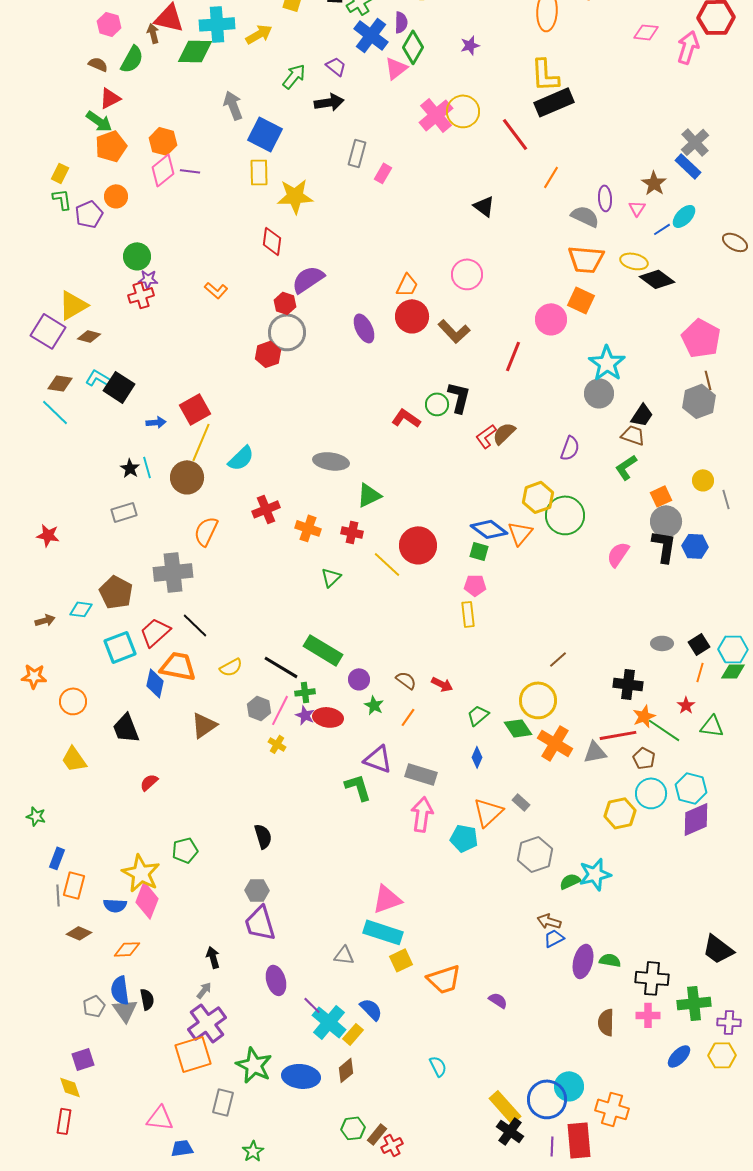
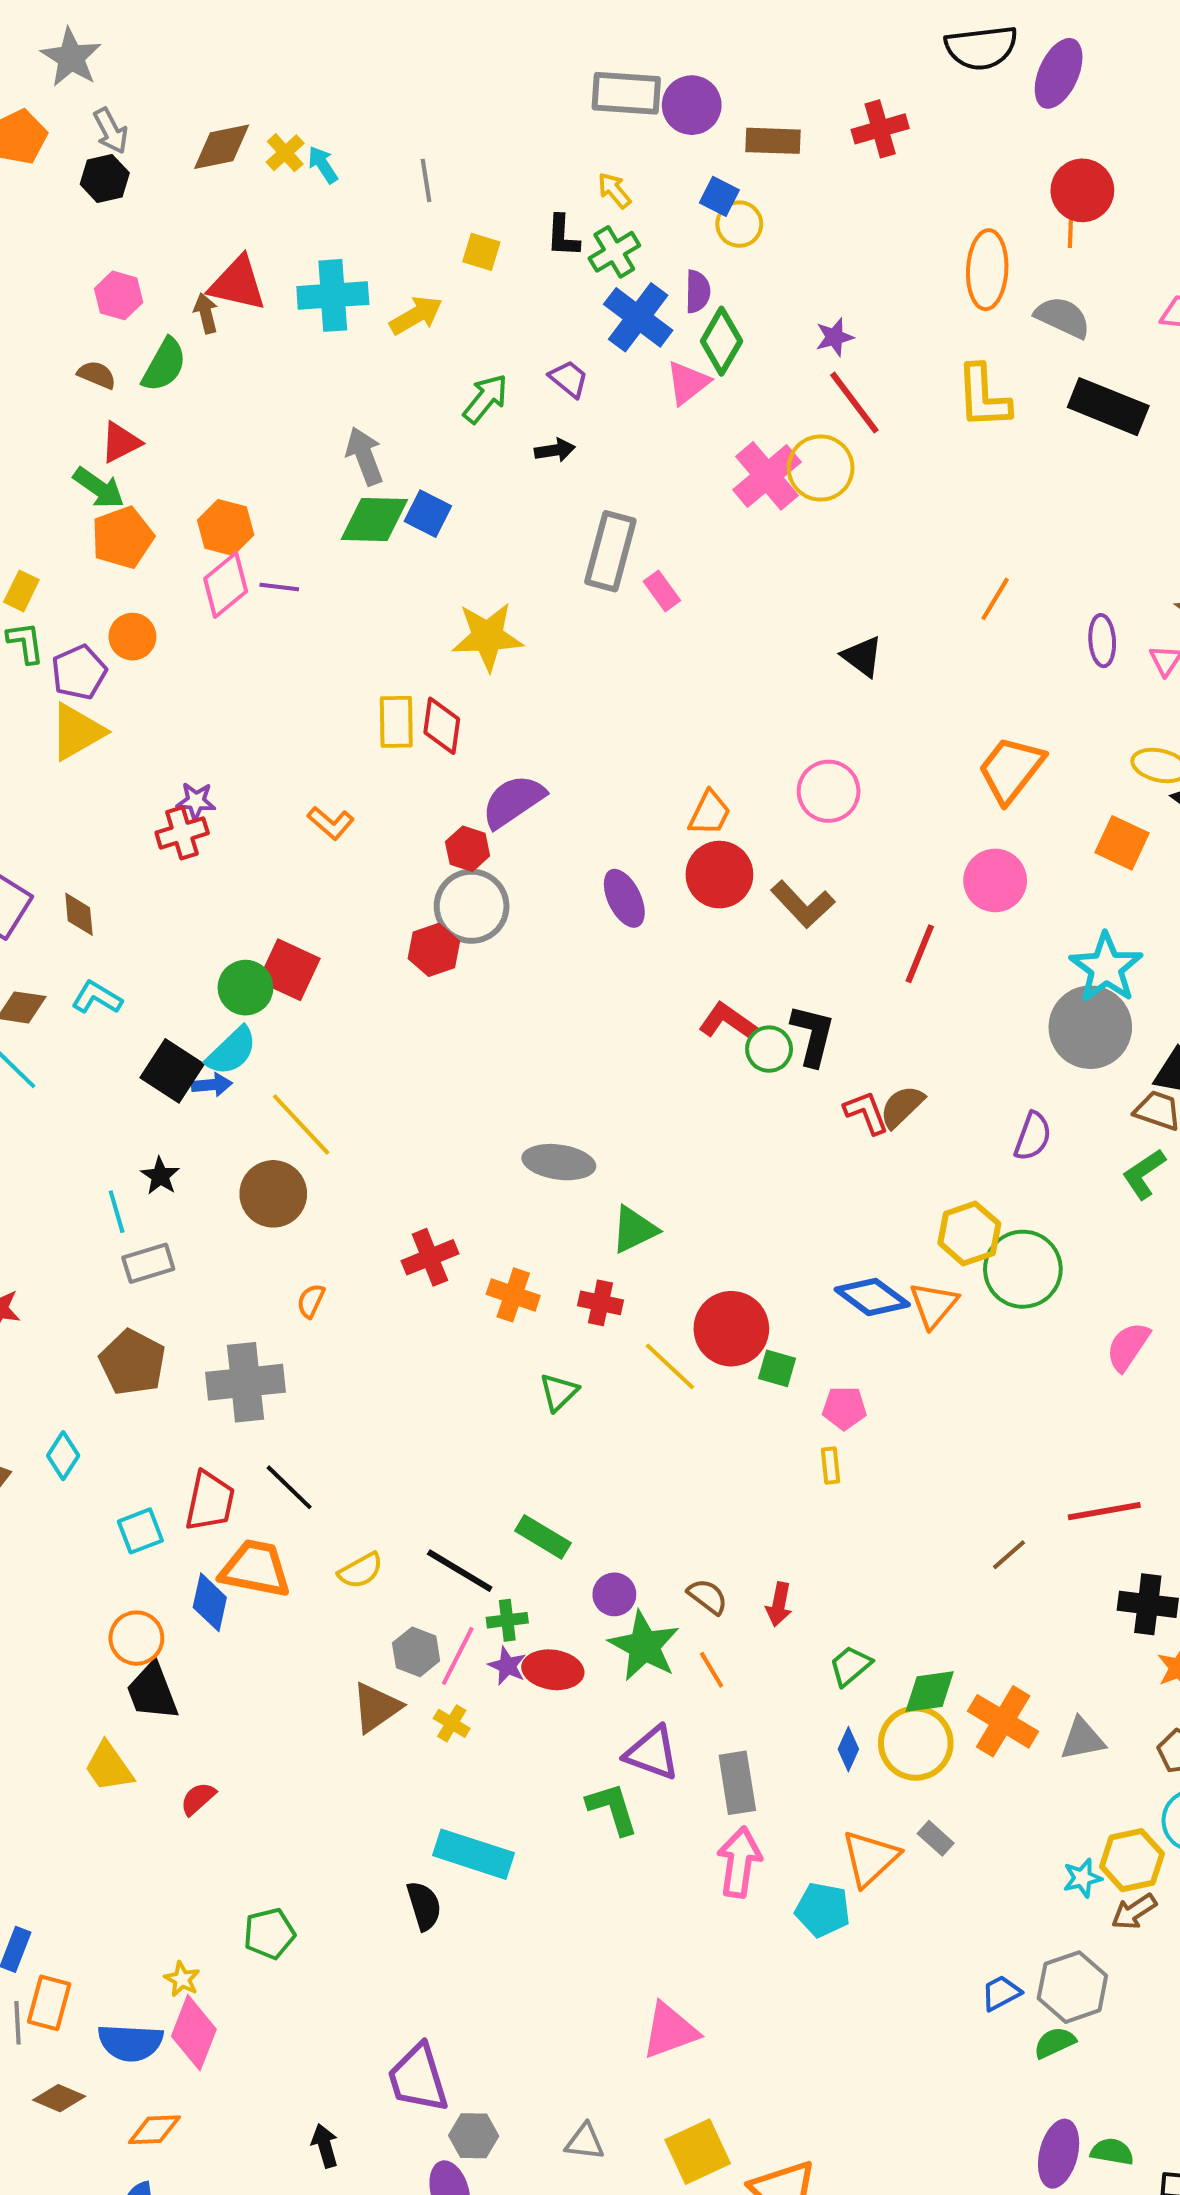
green diamond: (195, 51) -> (374, 520), moved
black arrow: (329, 102) -> (555, 450), size x0.7
black rectangle: (554, 102) -> (1108, 407), moved, turned 45
blue square: (265, 134) -> (428, 514), size x0.7
red line: (515, 134) -> (854, 403), moved
gray rectangle: (357, 153) -> (610, 551), size x1.4
yellow rectangle: (259, 172) -> (396, 722), moved
pink rectangle: (383, 173) -> (662, 591), turned -66
gray semicircle: (585, 216) -> (1063, 317), moved
green circle: (137, 256) -> (245, 988), moved
orange trapezoid: (586, 259) -> (1011, 769), moved, turned 123
orange square: (581, 300) -> (1122, 843), moved
yellow triangle: (73, 305) -> (77, 732), moved
brown diamond: (89, 336) -> (79, 914), turned 70
black square: (119, 387) -> (172, 1071), moved
gray circle: (599, 393) -> (1090, 1027), size x1.4
red square: (195, 409) -> (289, 970), moved, turned -36
red L-shape: (406, 418) -> (727, 1021), moved
red L-shape: (486, 436) -> (866, 1113), turned 105
yellow line: (201, 442) -> (301, 1124), turned -66
cyan semicircle: (241, 458) -> (232, 1051), moved
cyan line: (147, 467) -> (117, 1212), moved
orange semicircle: (206, 531) -> (311, 1301), size x0.6
green square: (479, 551) -> (777, 1368), moved
brown pentagon: (116, 592) -> (132, 1362), moved
cyan diamond: (81, 609) -> (63, 1456), turned -65
yellow rectangle: (468, 614) -> (831, 1466), size x0.7
red trapezoid: (155, 632) -> (210, 1501), turned 144
cyan square: (120, 647) -> (140, 1531), size x0.7
green rectangle: (323, 650) -> (543, 1537), size x0.7
red arrow: (442, 684) -> (779, 1604), turned 75
yellow circle: (538, 700) -> (916, 1743), moved
orange circle: (73, 701) -> (136, 1638), moved
green star: (374, 705) -> (644, 1646), size x1.8
orange line: (408, 717) -> (712, 1670), turned -66
brown triangle: (204, 725) -> (376, 1707), moved
green diamond: (518, 728) -> (930, 1692), turned -64
red line: (618, 735) -> (1104, 1511), moved
yellow trapezoid: (74, 759) -> (109, 1767), moved
gray rectangle: (421, 774) -> (737, 1783), turned 64
gray hexagon: (535, 854) -> (1072, 1987), moved
yellow star: (141, 873) -> (182, 1979), size x0.5
cyan star: (595, 874) -> (1082, 1878), moved, size x0.6
green semicircle: (570, 881) -> (1055, 2043), moved
gray hexagon: (257, 890) -> (474, 2136), moved
blue semicircle: (115, 905) -> (130, 2043), size x1.4
brown arrow: (549, 921) -> (1134, 1912), moved, turned -50
cyan rectangle: (383, 932) -> (474, 1854), moved
blue trapezoid: (554, 938) -> (1001, 1993), moved
yellow square: (401, 960) -> (698, 2152), size x1.4

